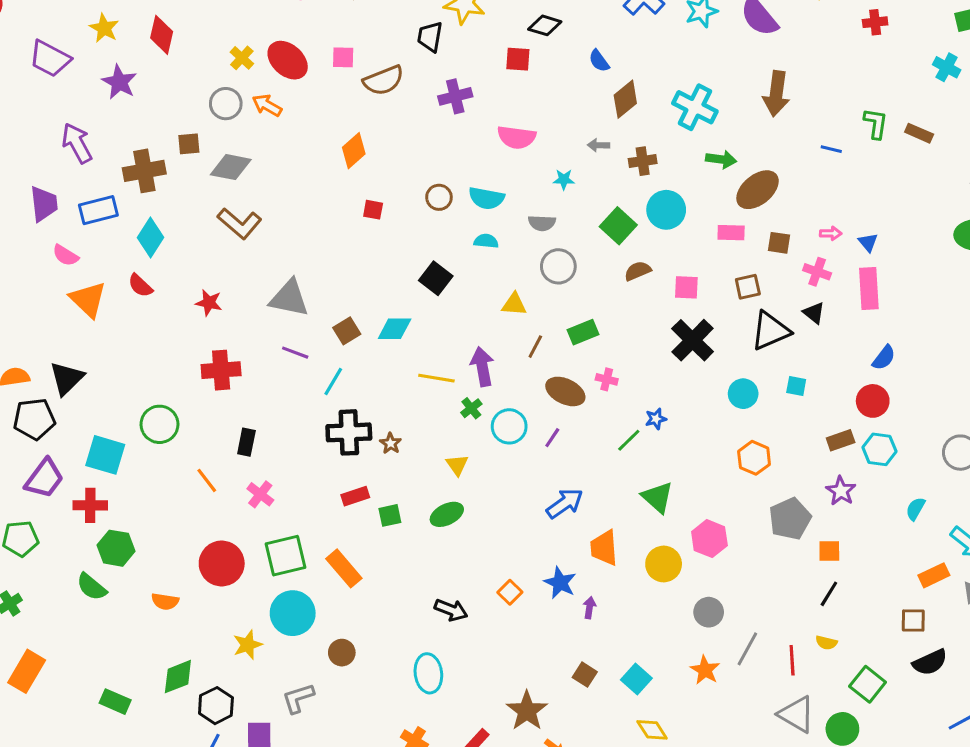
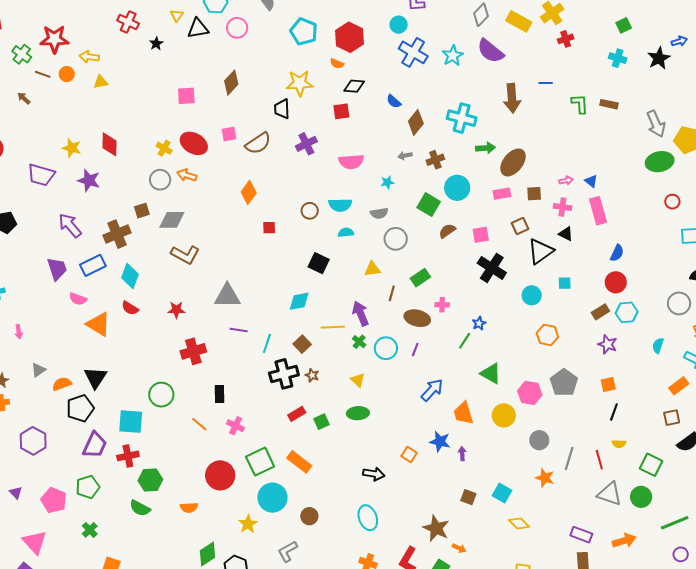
blue line: (831, 149) -> (546, 83), moved
brown square: (347, 331) -> (302, 344), moved
green ellipse: (447, 514) -> (358, 413), turned 35
gray pentagon: (790, 519) -> (564, 383), moved

